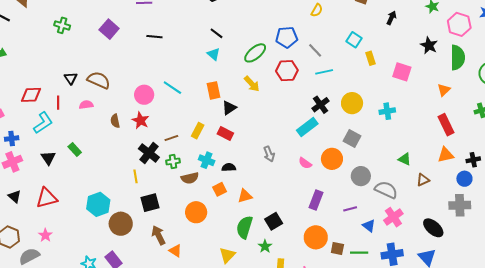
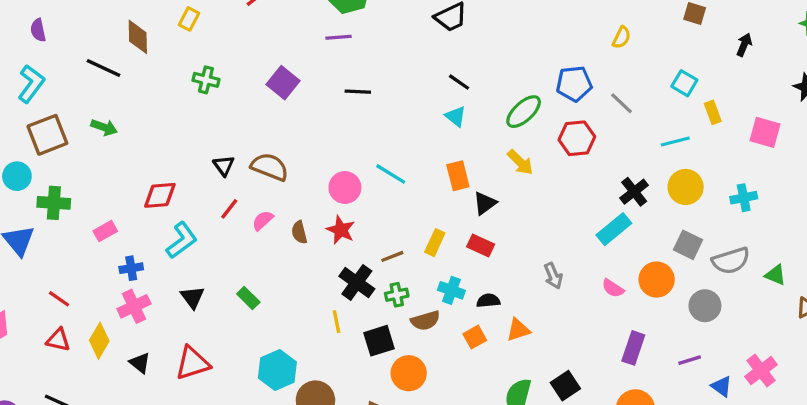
cyan line: (324, 72) -> (675, 142), moved
red line: (58, 103) -> (229, 209), moved, turned 40
pink semicircle: (86, 105) -> (263, 220), moved, turned -32
green rectangle: (75, 150) -> (248, 298), moved
gray semicircle: (386, 190) -> (731, 261), moved, turned 140
orange triangle: (245, 196) -> (518, 330), moved
black square: (150, 203) -> (379, 341), moved
orange circle: (196, 212) -> (409, 373), moved

